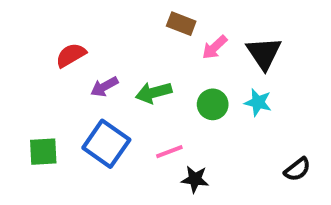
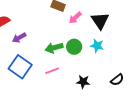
green arrow: (154, 93) -> (54, 48), moved
black star: (195, 179) -> (83, 82), moved

